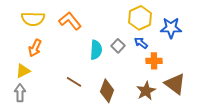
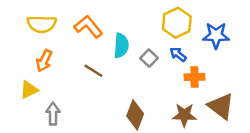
cyan semicircle: (96, 50) -> (121, 45), moved
brown line: (74, 82) -> (93, 71), moved
brown star: (146, 91) -> (184, 115), turned 30
gray arrow: (20, 93) -> (53, 114), moved

